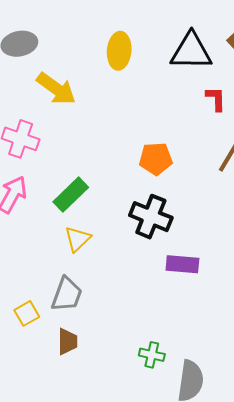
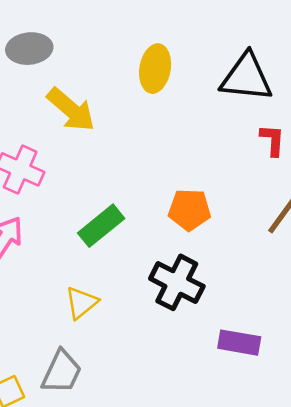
green rectangle: (71, 195) -> (101, 226), moved
purple rectangle: (182, 264) -> (239, 343), moved

